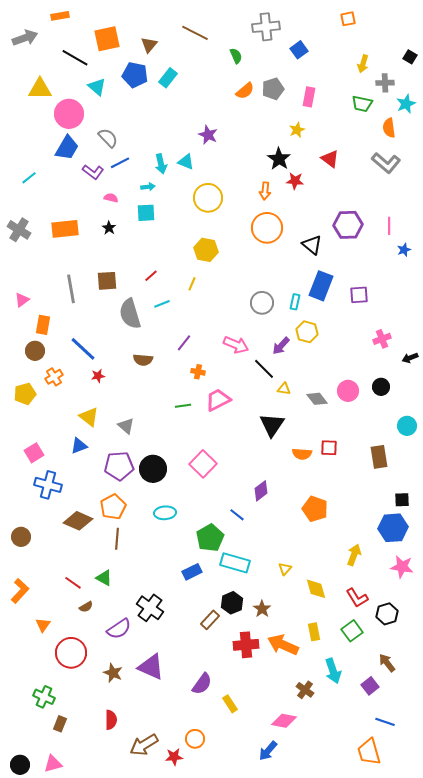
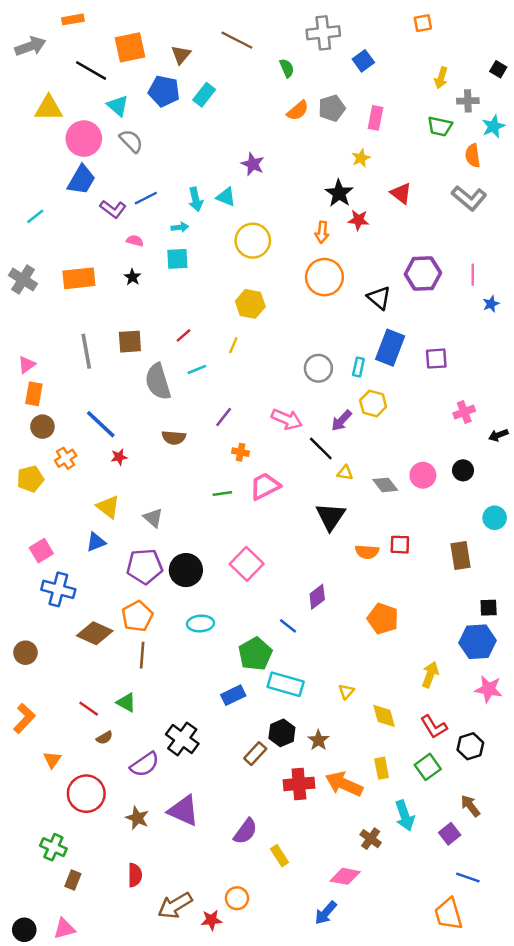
gray semicircle: (108, 138) -> (131, 141), moved
orange rectangle: (43, 325) -> (34, 394), moved

